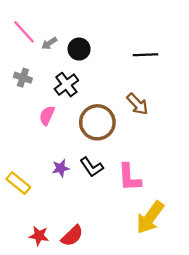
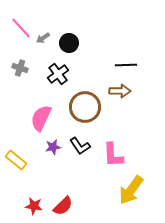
black line: (145, 55) -> (126, 65), moved
brown arrow: (137, 104) -> (120, 91), turned -45
pink semicircle: (47, 115) -> (41, 118), moved, size x1.5

